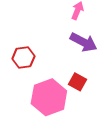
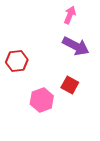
pink hexagon: (49, 97) -> (42, 100), size x0.7

